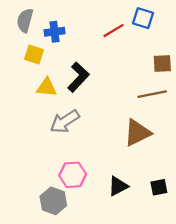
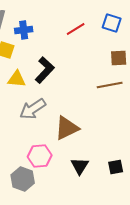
blue square: (143, 18) -> (112, 23), moved
brown triangle: (137, 133) -> (67, 128), moved
black triangle: (118, 186) -> (80, 166), turned -30

